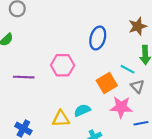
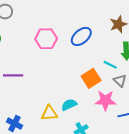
blue ellipse: (98, 38) -> (81, 36), turned 35
pink hexagon: (63, 65) -> (46, 39), moved

